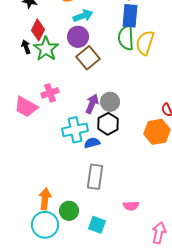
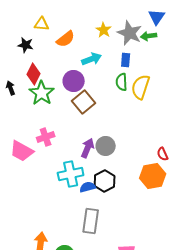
cyan arrow: (83, 16) -> (92, 59), moved
blue rectangle: (130, 16) -> (126, 60), size x0.6
green semicircle: (126, 38) -> (122, 82), size x0.7
black arrow: (26, 47) -> (11, 88), moved
black hexagon: (108, 124) -> (105, 181), moved

